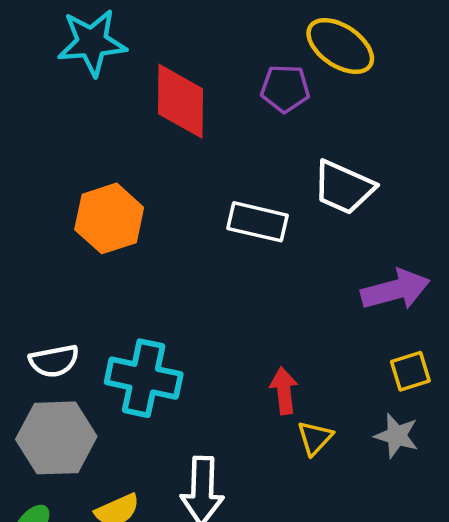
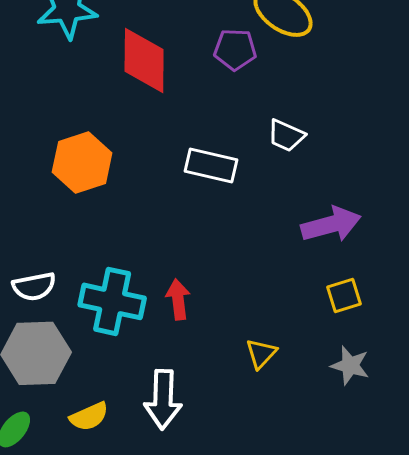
white trapezoid: (344, 187) -> (286, 135), size x0.7
red arrow: (284, 391) -> (178, 299), moved
gray star: (397, 436) -> (350, 365), moved

